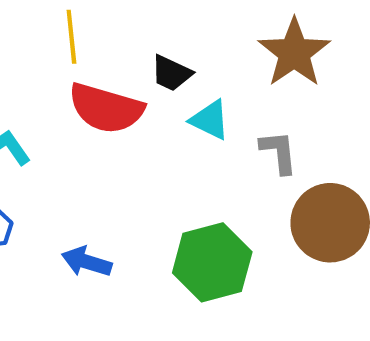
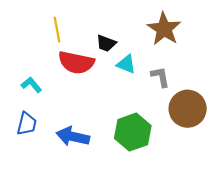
blue arrow: (87, 262) -> (73, 136), size x1.4

